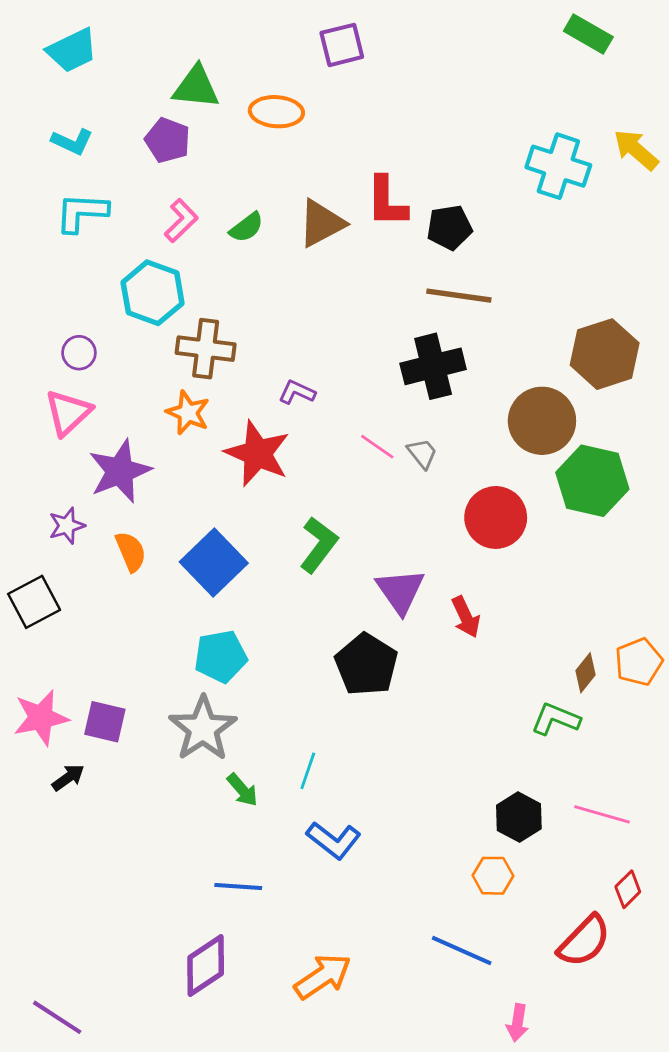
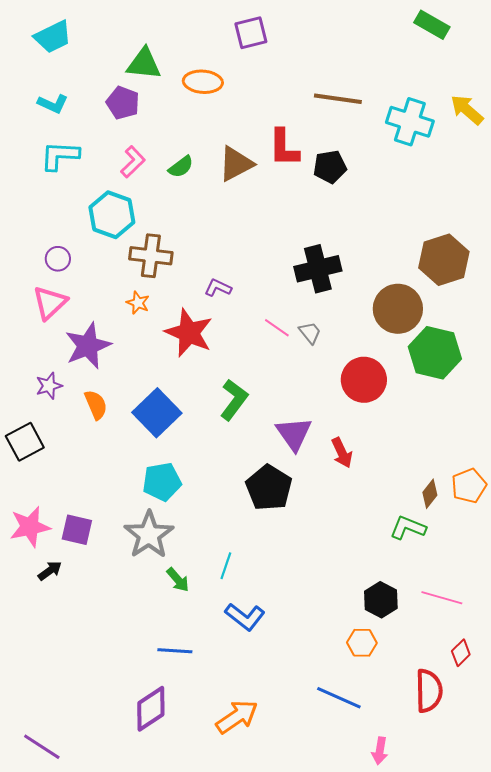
brown line: (459, 296) -> (338, 99), moved
orange star: (188, 413) -> (138, 303), size x0.7
red semicircle: (584, 941) -> (429, 691), turned -45

